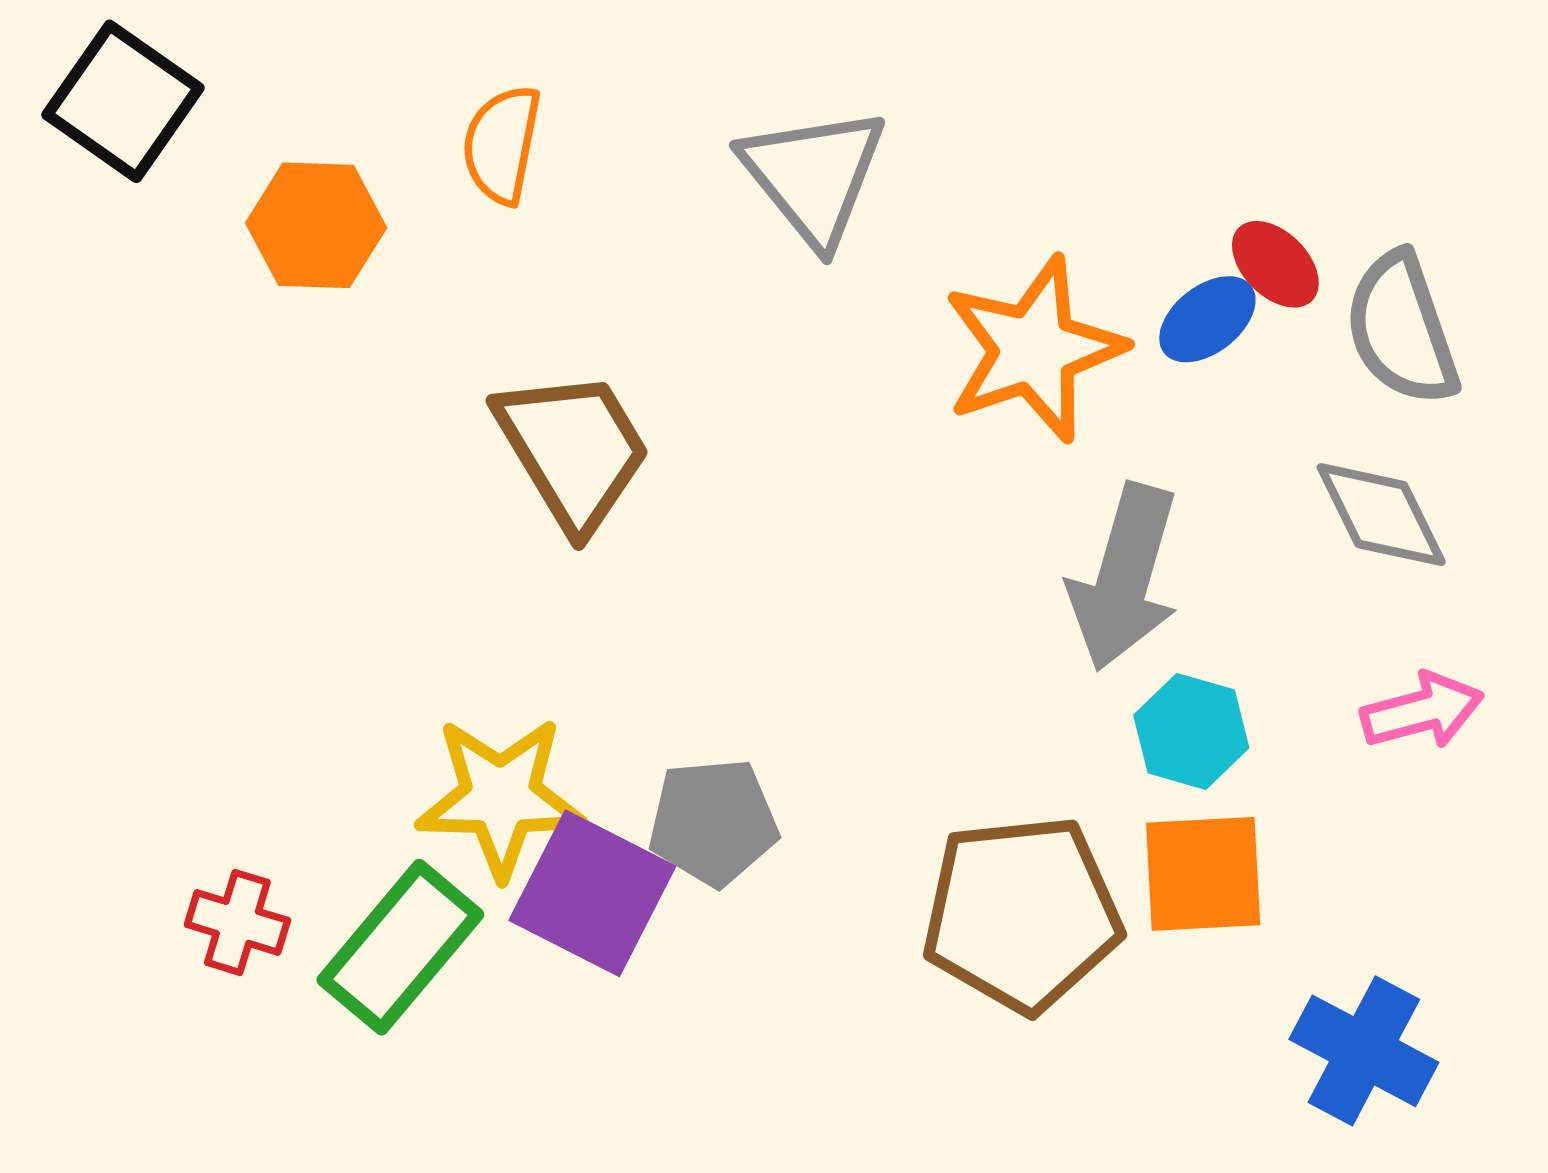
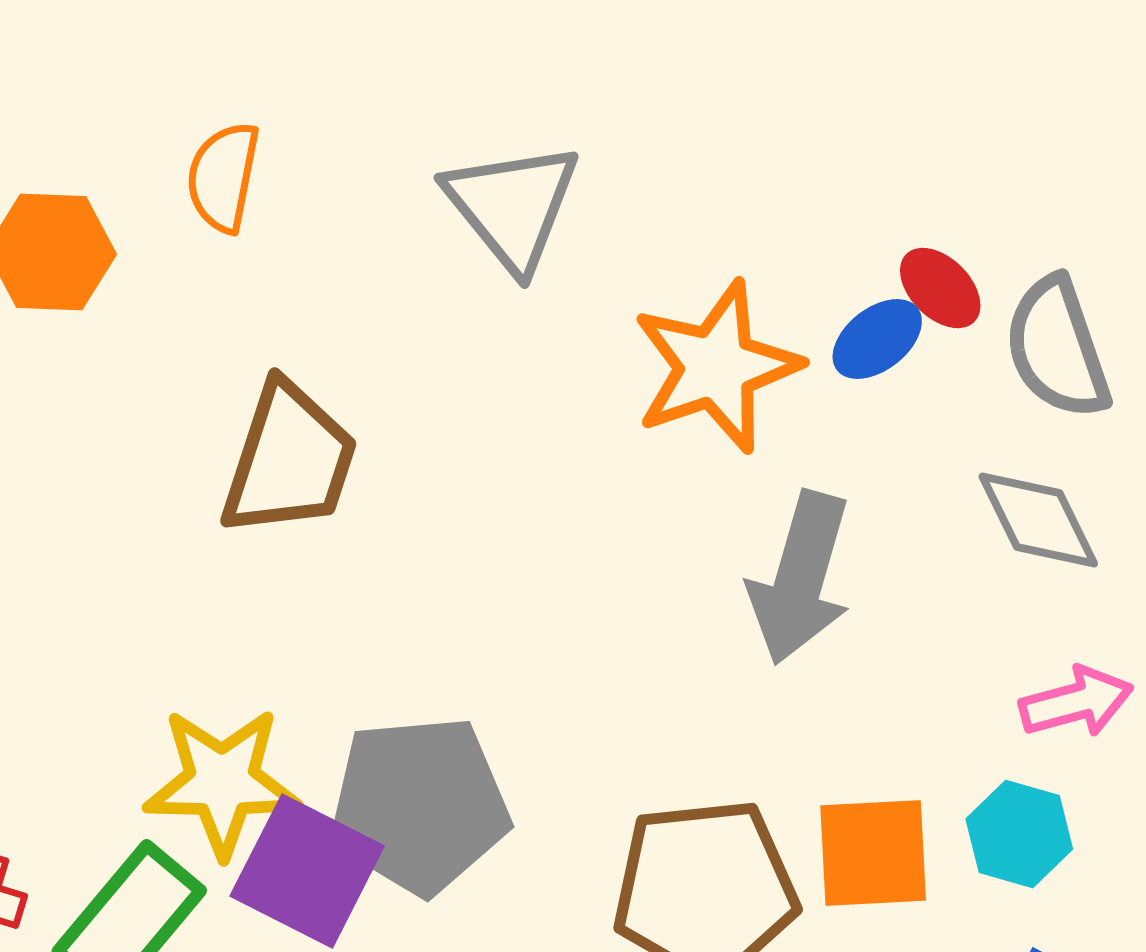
brown trapezoid: (573, 450) -> (289, 460), turned 49
cyan hexagon: (1191, 731) -> (1019, 834), moved
gray pentagon: (713, 822) -> (419, 805), size x1.5

